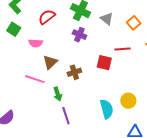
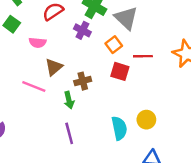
gray triangle: (107, 19) -> (126, 18), size x1.5
orange square: (134, 23) -> (114, 45), moved
purple cross: (79, 35) -> (82, 30), moved
green arrow: (58, 94) -> (69, 100), moved

